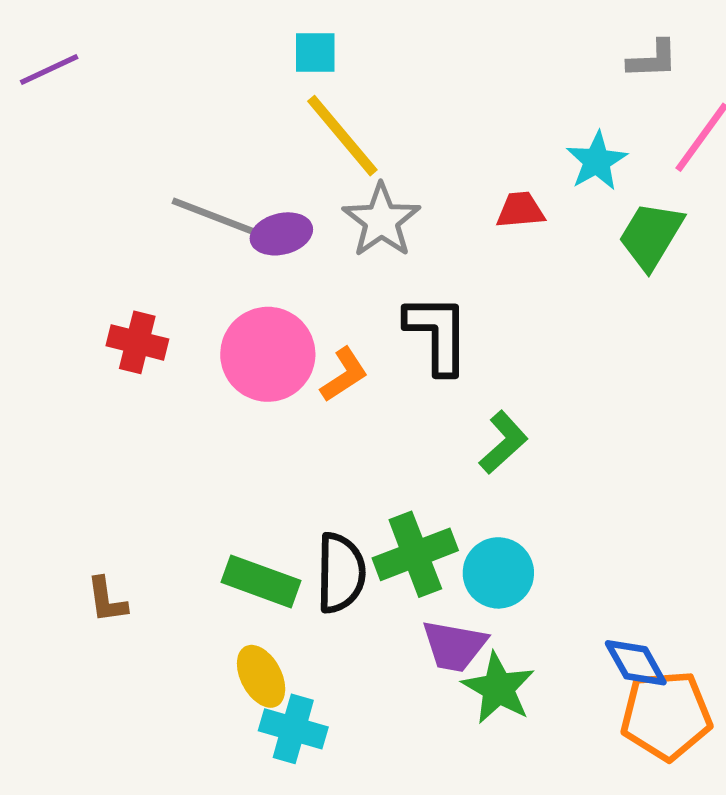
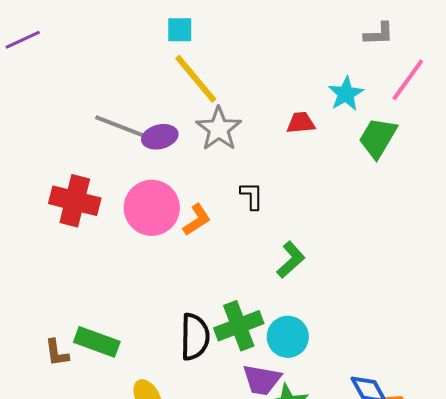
black L-shape: (437, 334) -> (252, 196), size x0.6
red cross: (137, 342) -> (75, 201), size x1.4
green rectangle: (261, 581) -> (97, 342), moved

